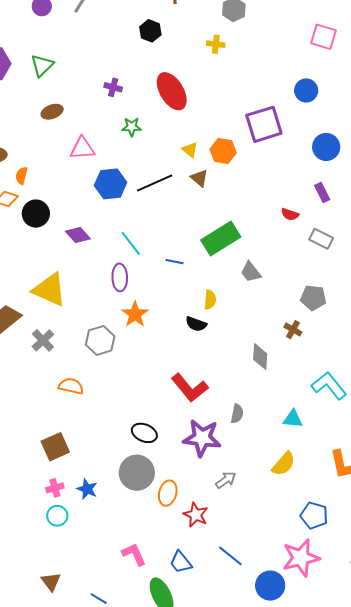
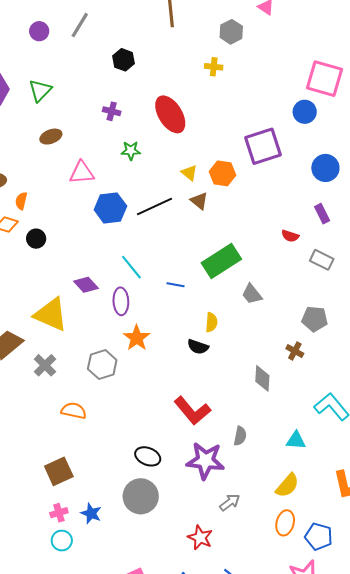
black hexagon: (150, 31) -> (123, 60), moved
pink square: (324, 37) -> (324, 79), moved, size x1.4
black circle: (36, 214) -> (36, 239), size x0.7
purple diamond: (78, 235) -> (86, 285), moved
orange ellipse: (168, 493) -> (285, 523), moved

